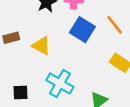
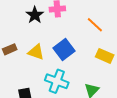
blue square: (82, 30) -> (64, 50), moved, turned 30

